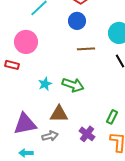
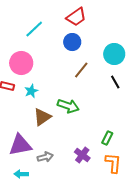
brown line: (86, 49) -> (81, 70), turned -48
cyan star: (45, 84) -> (31, 91), moved
brown triangle: (59, 114) -> (42, 117), moved, turned -36

